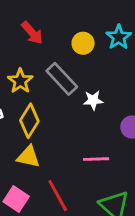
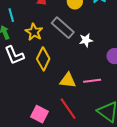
yellow triangle: (28, 157) -> (68, 80), moved

